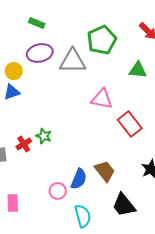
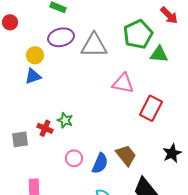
green pentagon: (102, 40) -> (138, 34), moved
red rectangle: (130, 124) -> (151, 108), turned 65
red cross: (24, 144) -> (45, 128), turned -35
pink circle: (58, 191) -> (74, 158), moved

